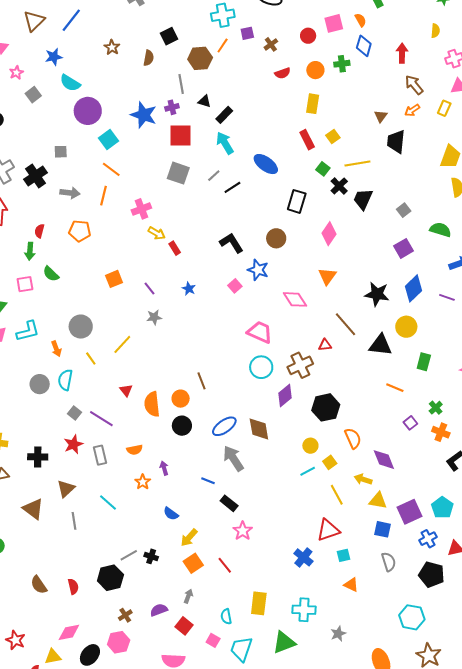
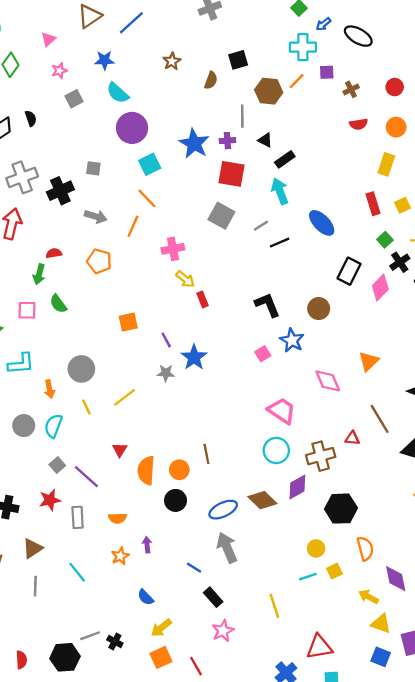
red semicircle: (39, 231) -> (54, 253), turned 56
pink diamond: (329, 234) -> (380, 288), moved
blue star: (189, 289) -> (194, 357), moved, size x1.6
brown diamond: (259, 429) -> (262, 500), moved, turned -45
yellow line: (337, 495) -> (274, 606), moved

